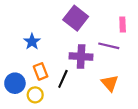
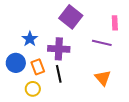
purple cross: (81, 57) -> (59, 49), moved
black line: (63, 79) -> (59, 74), turned -36
blue circle: (15, 83) -> (16, 63), moved

